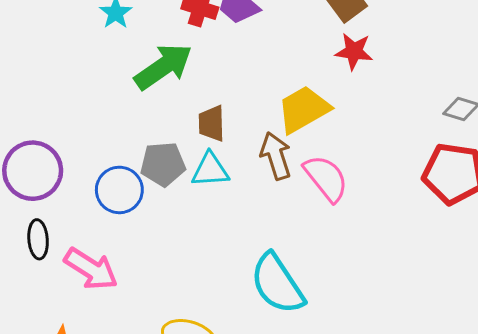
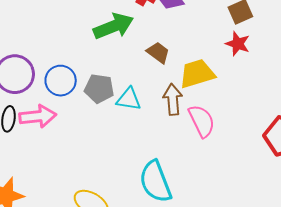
brown trapezoid: (212, 123) -> (158, 53), moved, turned 115
blue circle: (119, 190) -> (61, 81), moved
pink arrow: (91, 269) -> (38, 116), moved, turned -51

